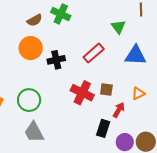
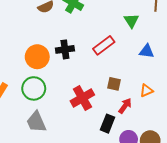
orange circle: (31, 48) -> (37, 57), moved
blue triangle: (135, 55) -> (147, 51), size x0.7
red cross: (82, 93) -> (82, 98), moved, turned 30

